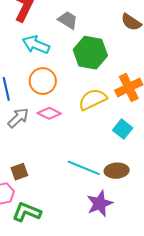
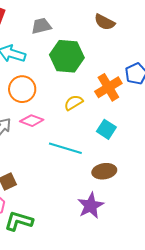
gray trapezoid: (68, 20) -> (41, 26), turned -40
yellow semicircle: (93, 99) -> (74, 103), size x0.7
cyan line: (84, 168) -> (65, 148), moved

